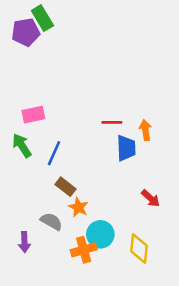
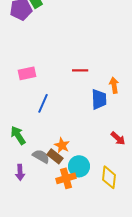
red line: (112, 122) -> (80, 70), moved
green arrow: (22, 145) -> (18, 135), moved
brown rectangle: (66, 187) -> (55, 156), moved

